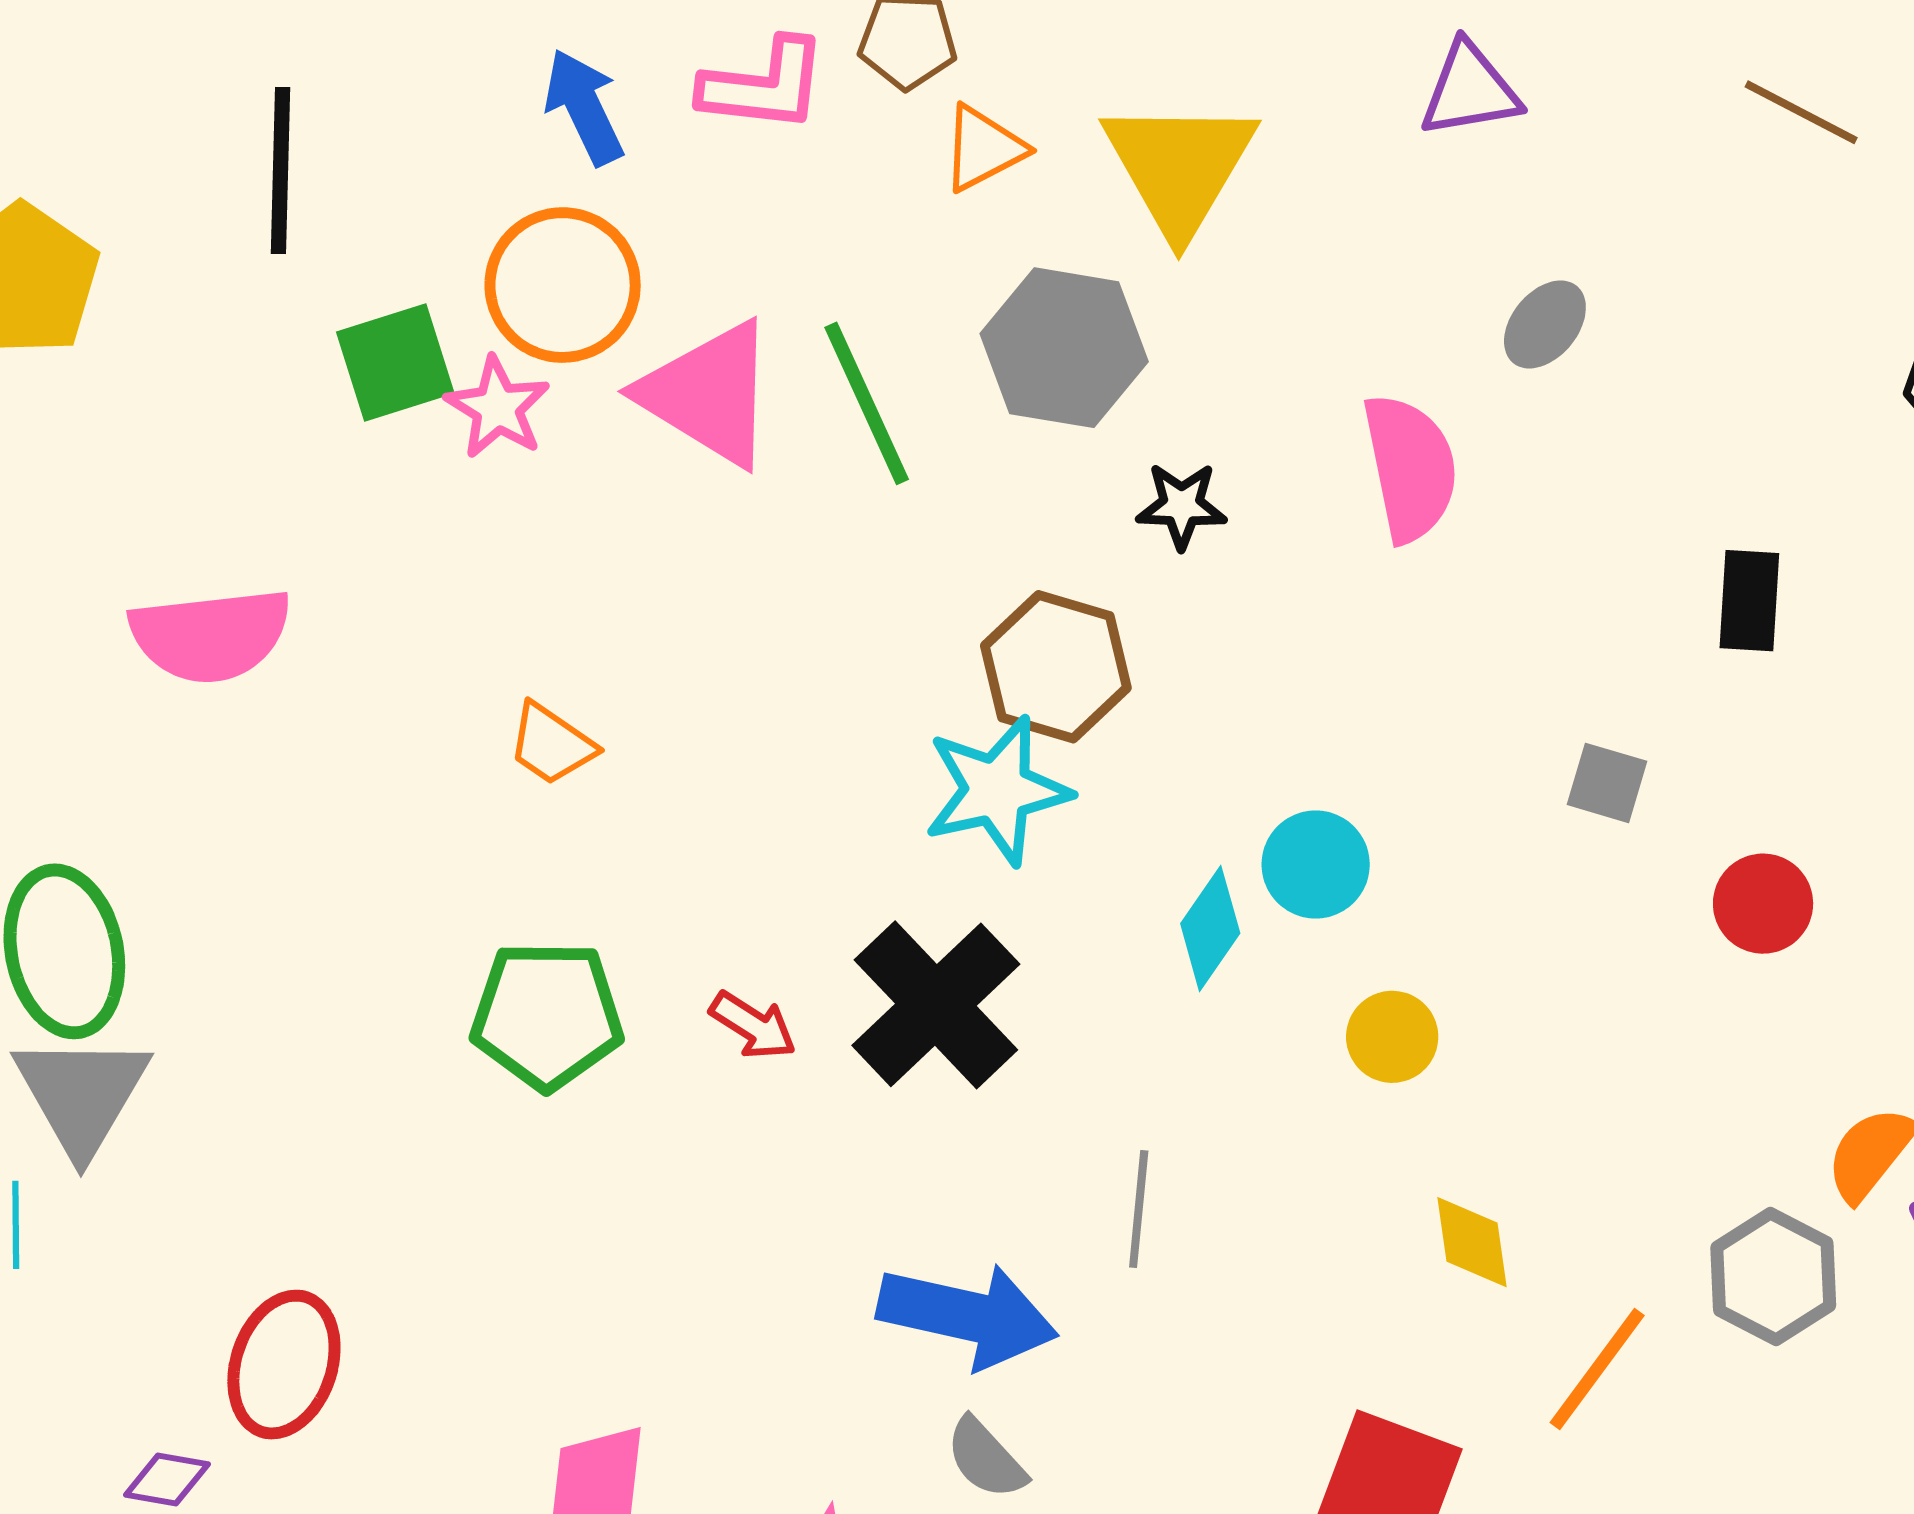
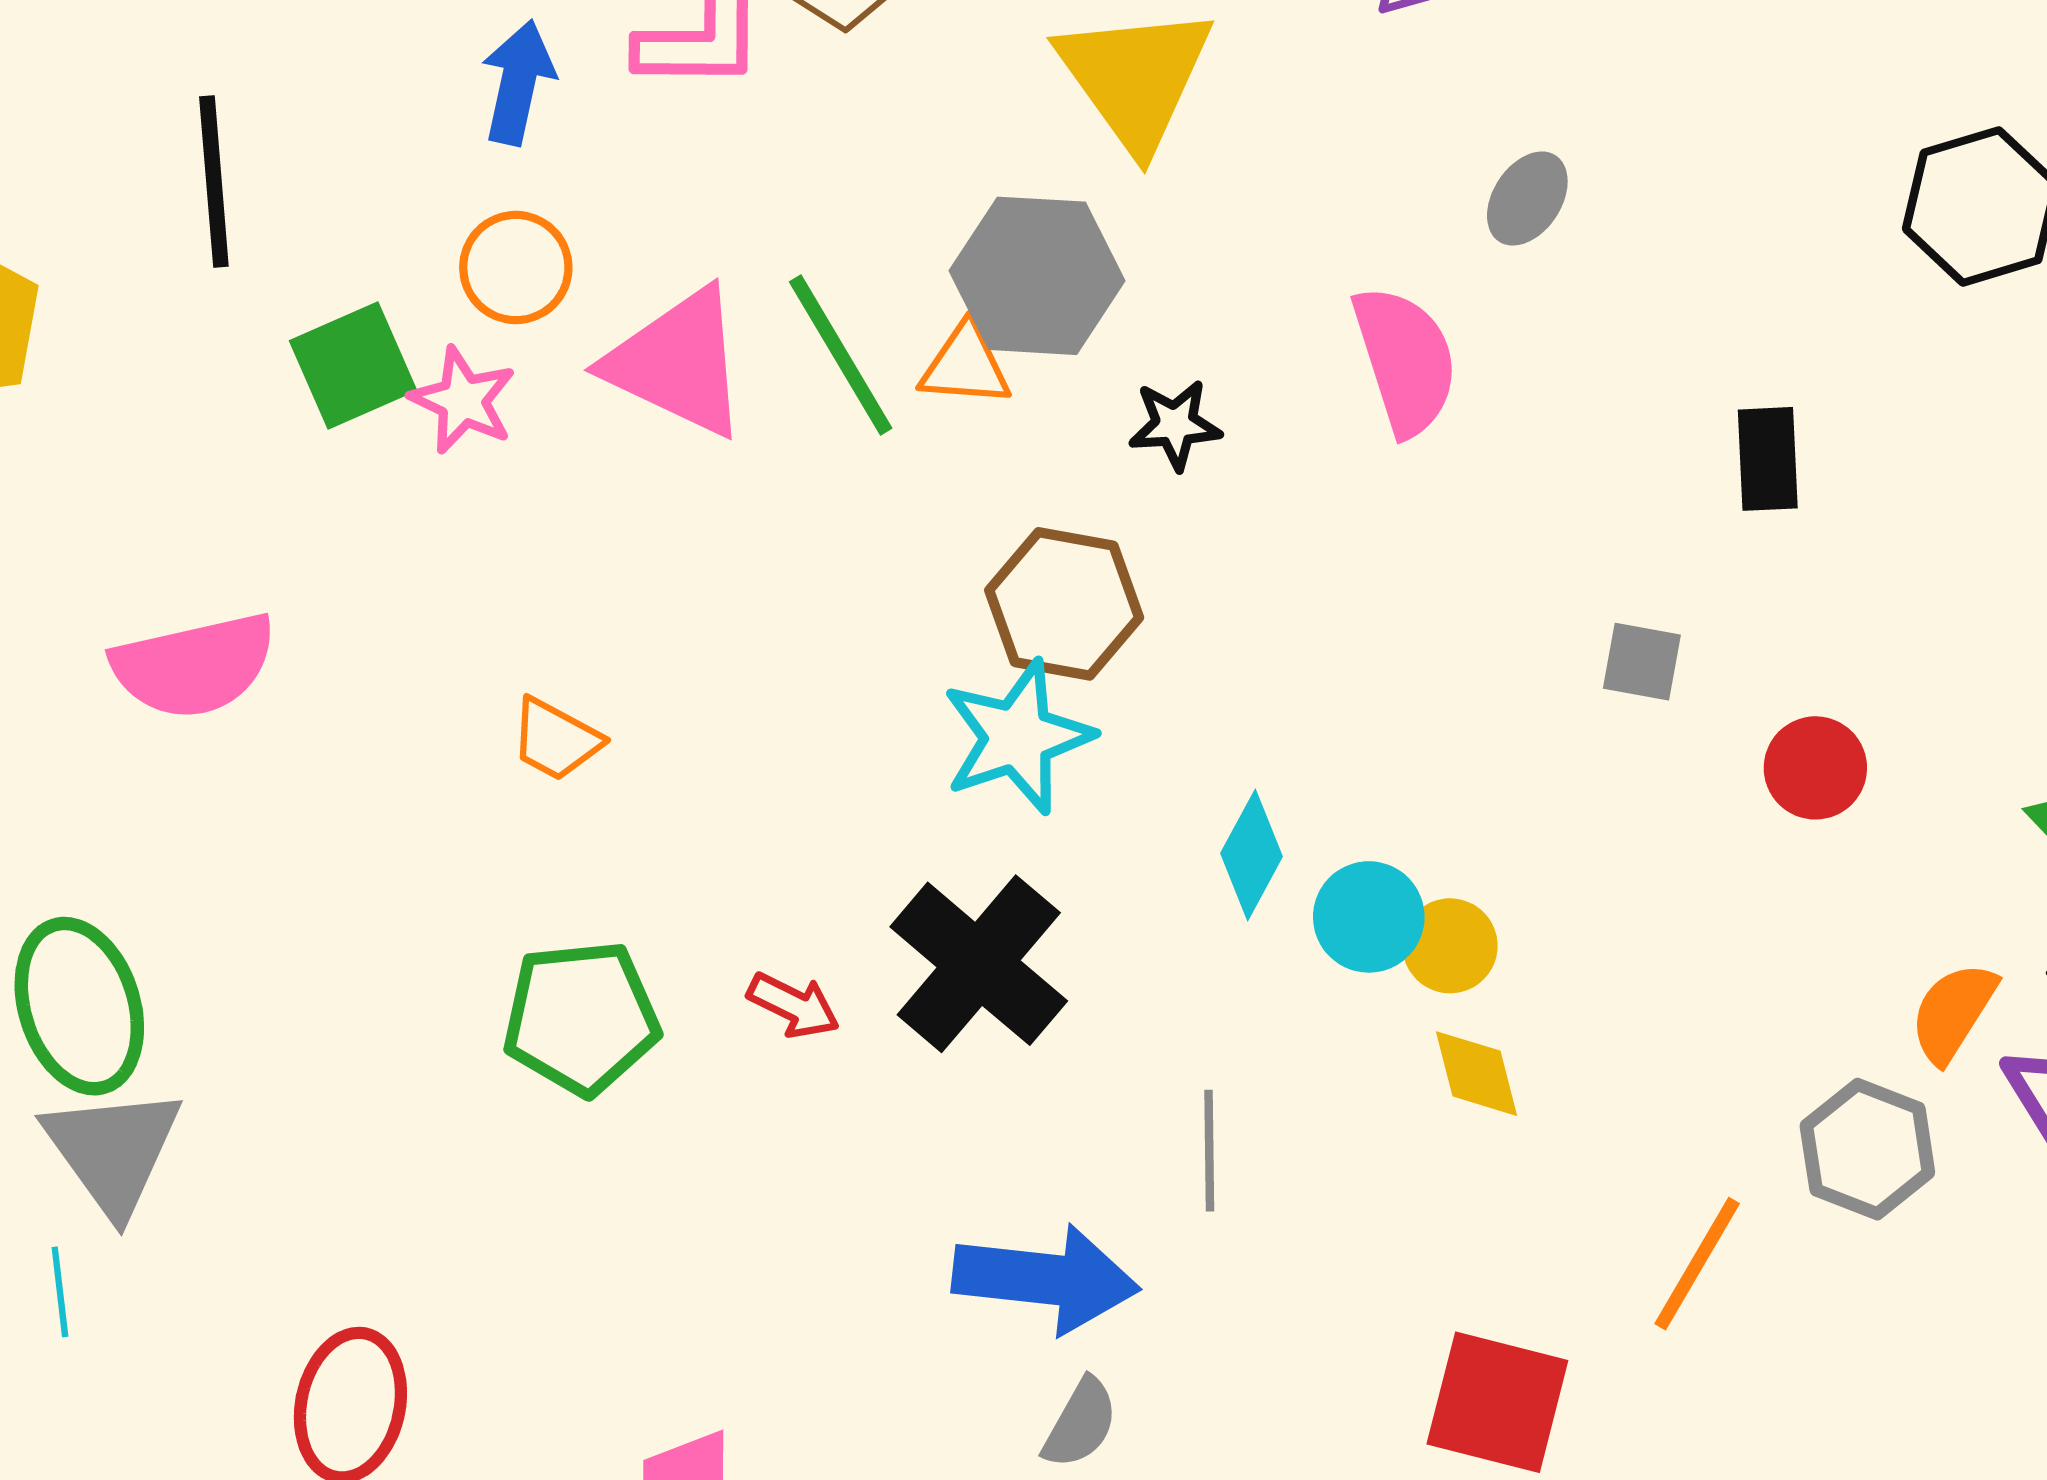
blue arrow: (584, 107) -> (518, 82), turned 44
orange triangle: (983, 148) -> (965, 365), moved, turned 38
orange circle: (563, 285) -> (516, 268), size x0.7
cyan circle: (1316, 864) -> (1369, 917), moved
yellow diamond: (1472, 1242) -> (1476, 1074), moved
gray semicircle: (986, 1458) -> (1080, 1423), turned -102

